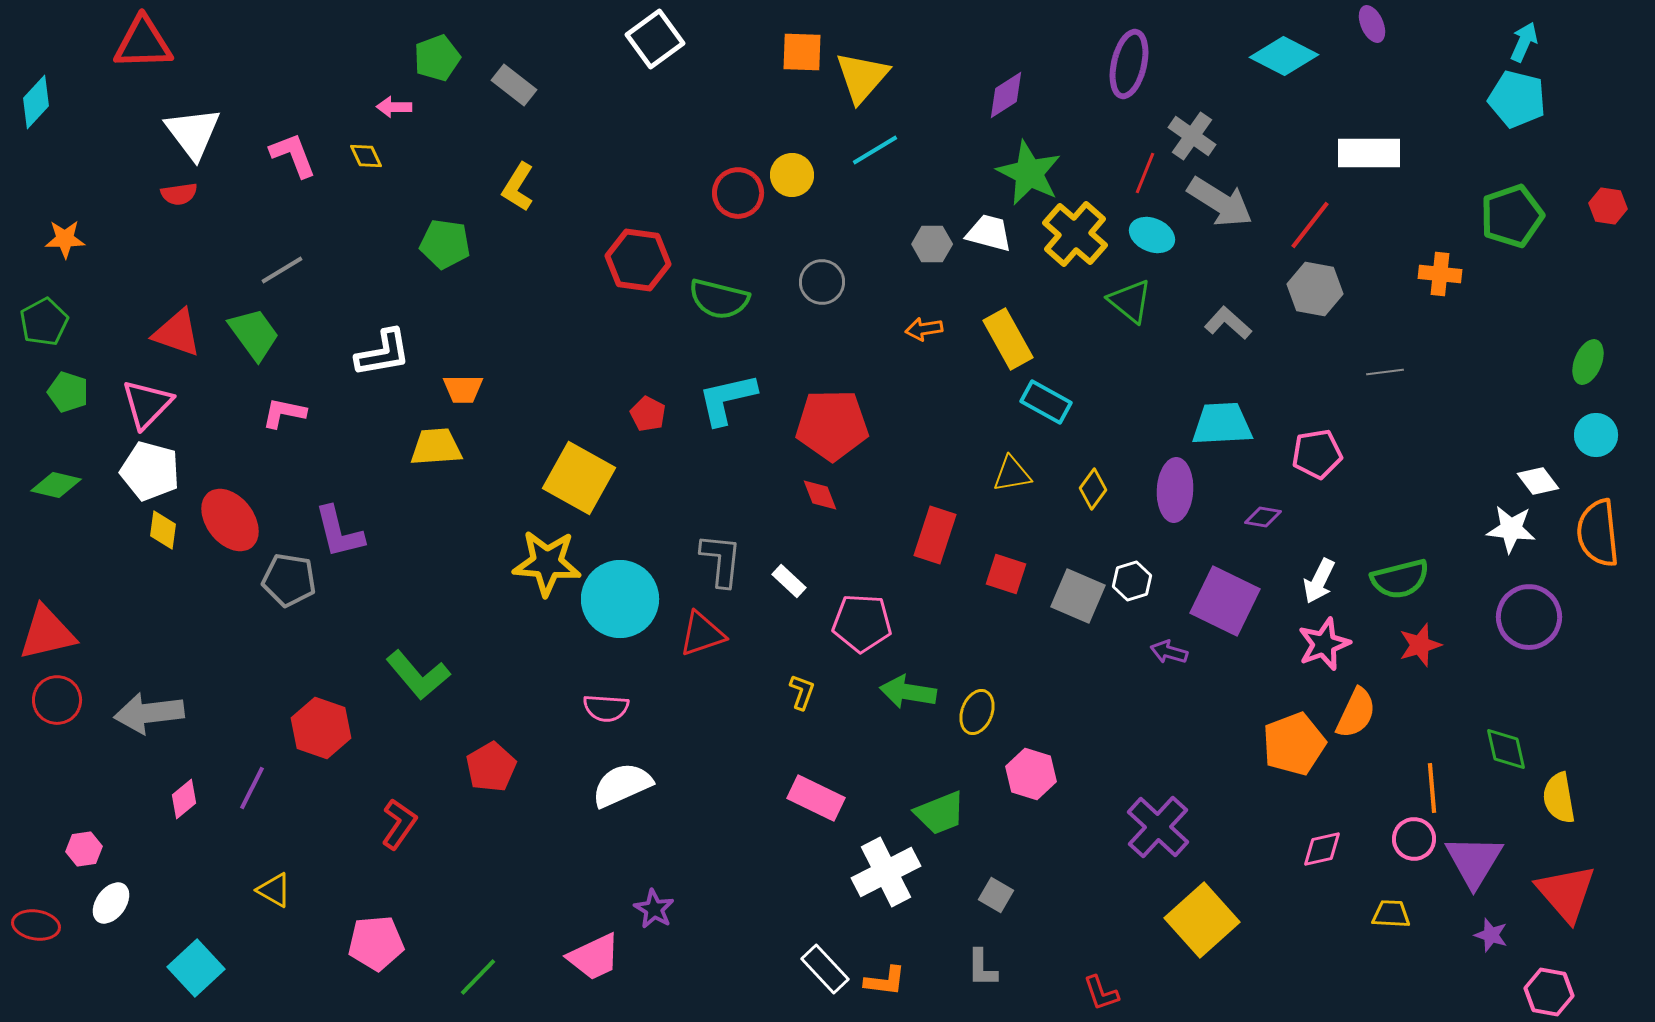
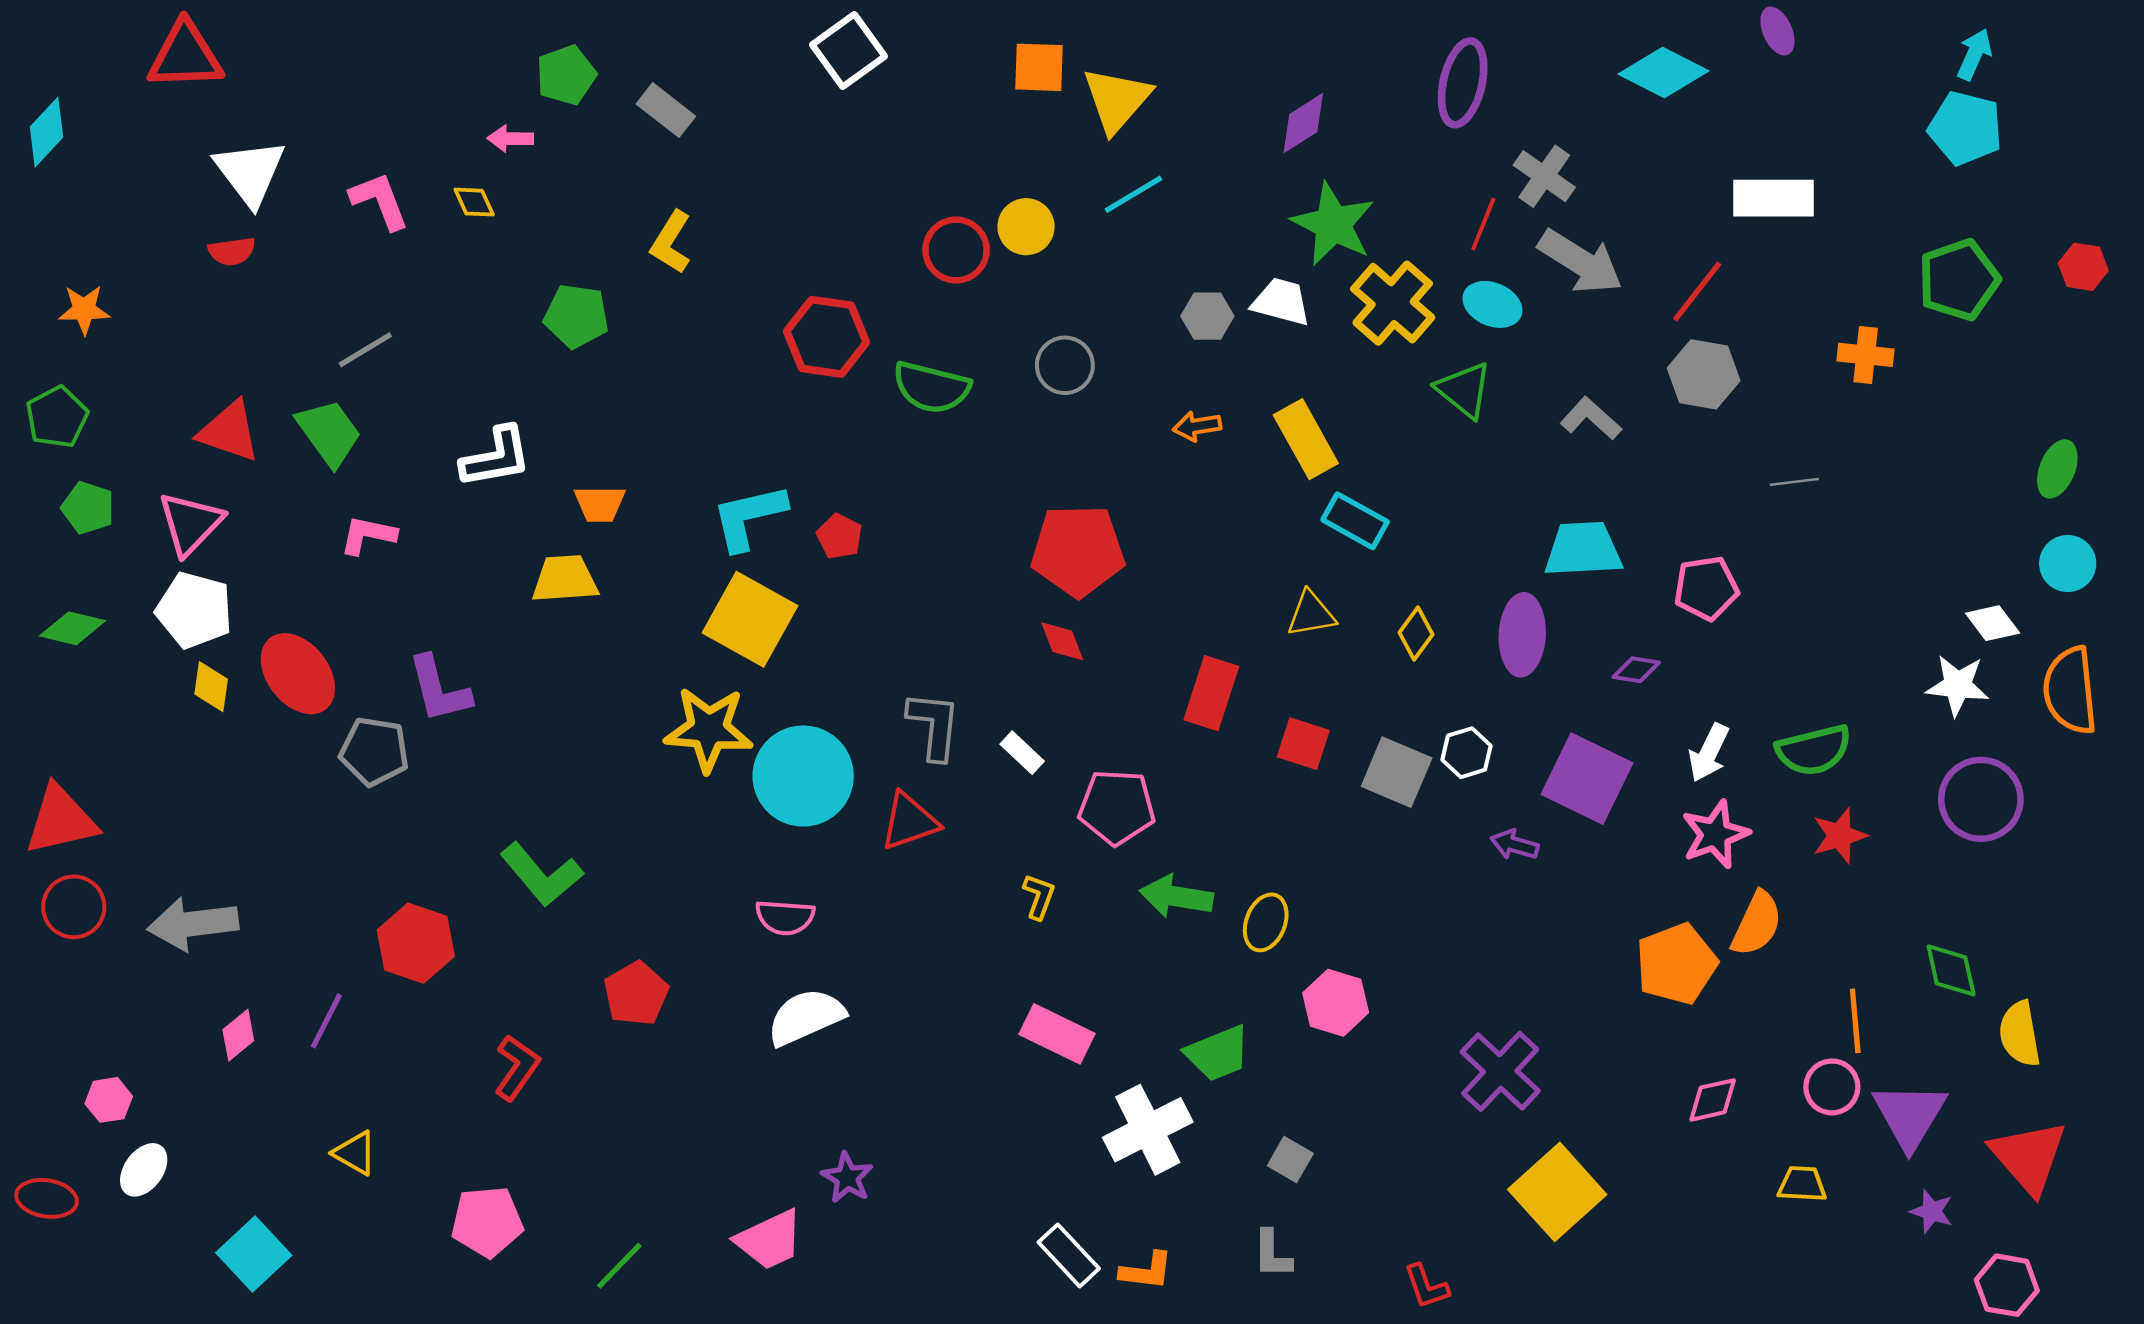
cyan L-shape: (727, 399) -> (749, 517), moved

